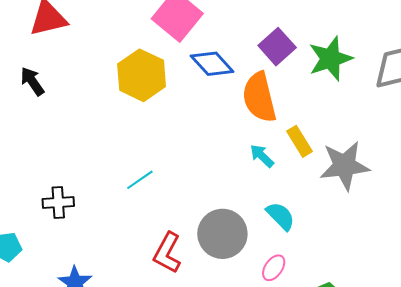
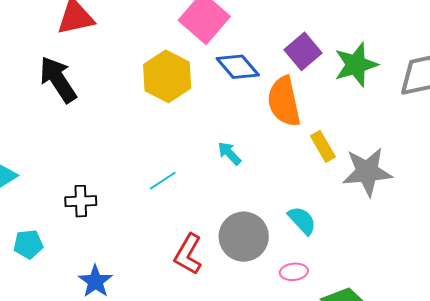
black arrow: (32, 81) -> (58, 80), size x1.6
cyan arrow: (262, 156) -> (229, 153), moved
pink ellipse: (274, 268) -> (294, 272), turned 48

